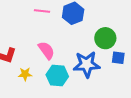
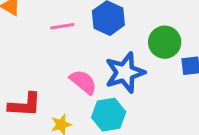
blue star: (87, 64) -> (125, 73), moved

